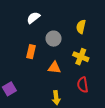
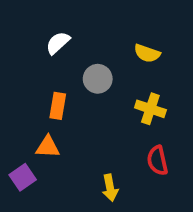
yellow semicircle: (81, 27) -> (147, 53), turned -80
orange triangle: (54, 68) -> (48, 147), moved

